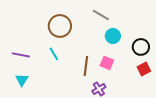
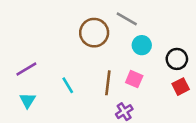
brown circle: (60, 26) -> (94, 33), moved
cyan line: (54, 54) -> (68, 85), moved
purple line: (21, 55) -> (26, 69), turned -42

